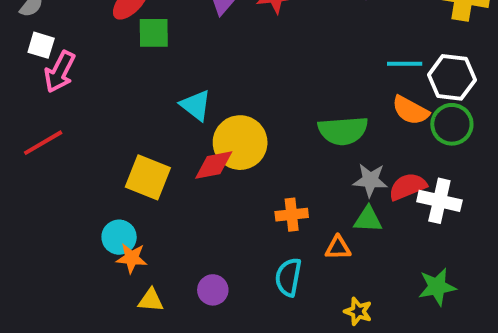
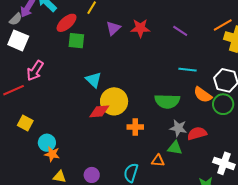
white square: (41, 45) -> (18, 40), size x1.5
cyan line: (405, 64) -> (187, 70), moved
pink arrow: (60, 72) -> (35, 71), moved
yellow square: (148, 177) -> (25, 123), moved, size x0.7
white cross: (439, 201) -> (224, 163), moved
orange cross: (292, 215) -> (135, 127), moved

